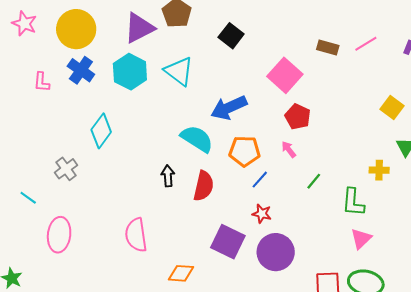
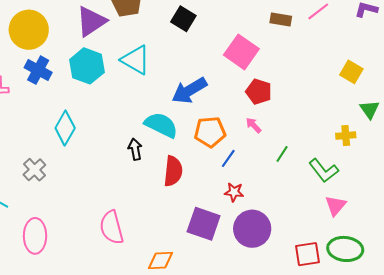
black arrow: (168, 176) -> (135, 149), moved
green L-shape: (353, 202) -> (324, 171), turned -36

